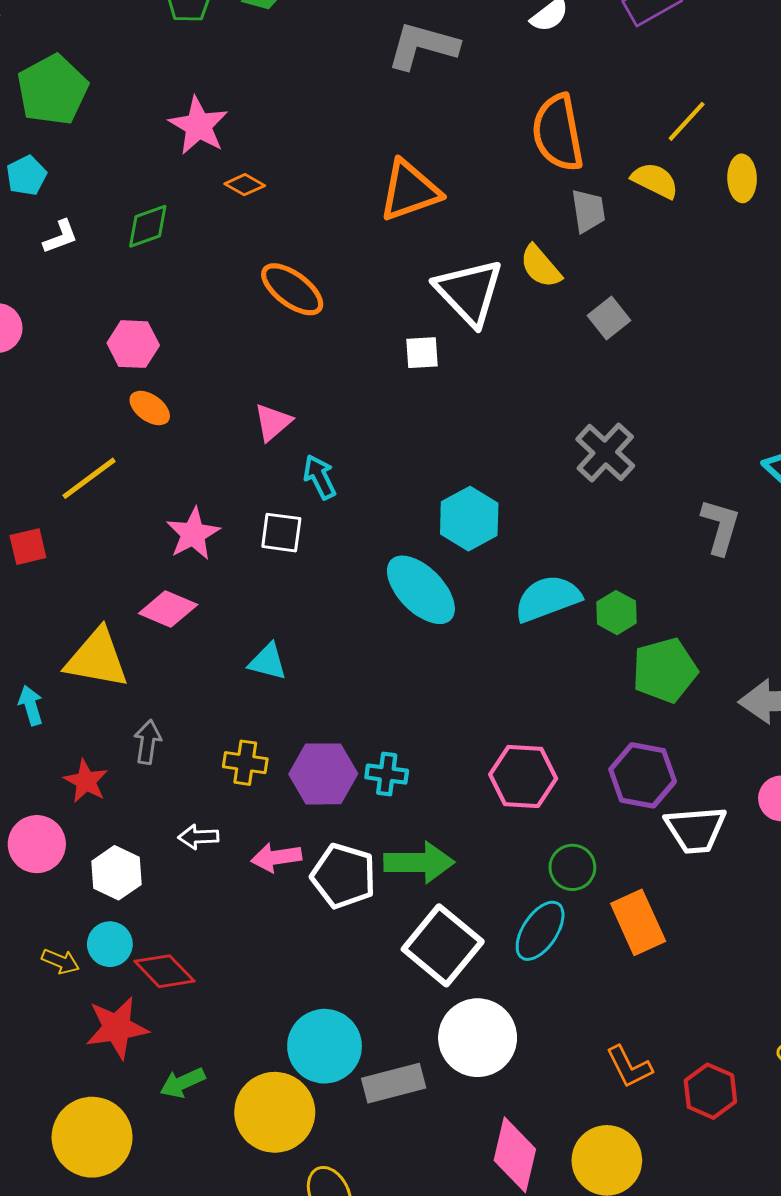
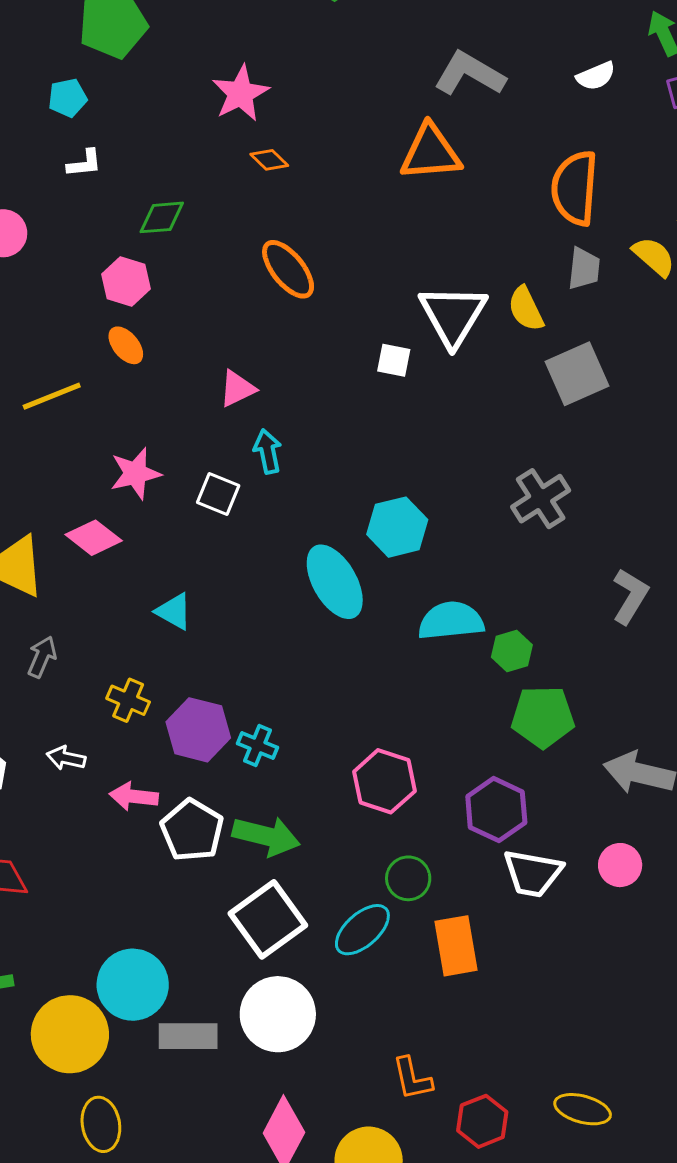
orange triangle: (410, 191) -> (431, 153), moved
green diamond: (148, 226) -> (162, 217), moved
gray square: (609, 318) -> (577, 374), size x1.6

